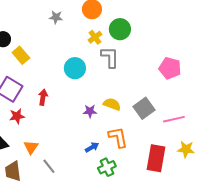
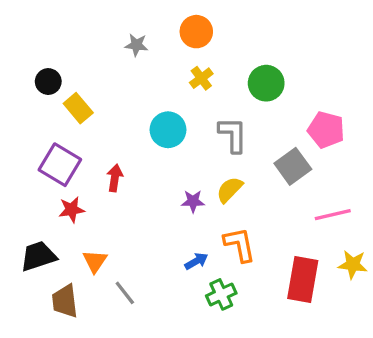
green circle: (120, 29) -> (266, 83), moved
gray L-shape: (110, 57) -> (233, 135), moved
yellow semicircle: (112, 104) -> (230, 190), turned -66
gray square: (144, 108) -> (293, 166), moved

